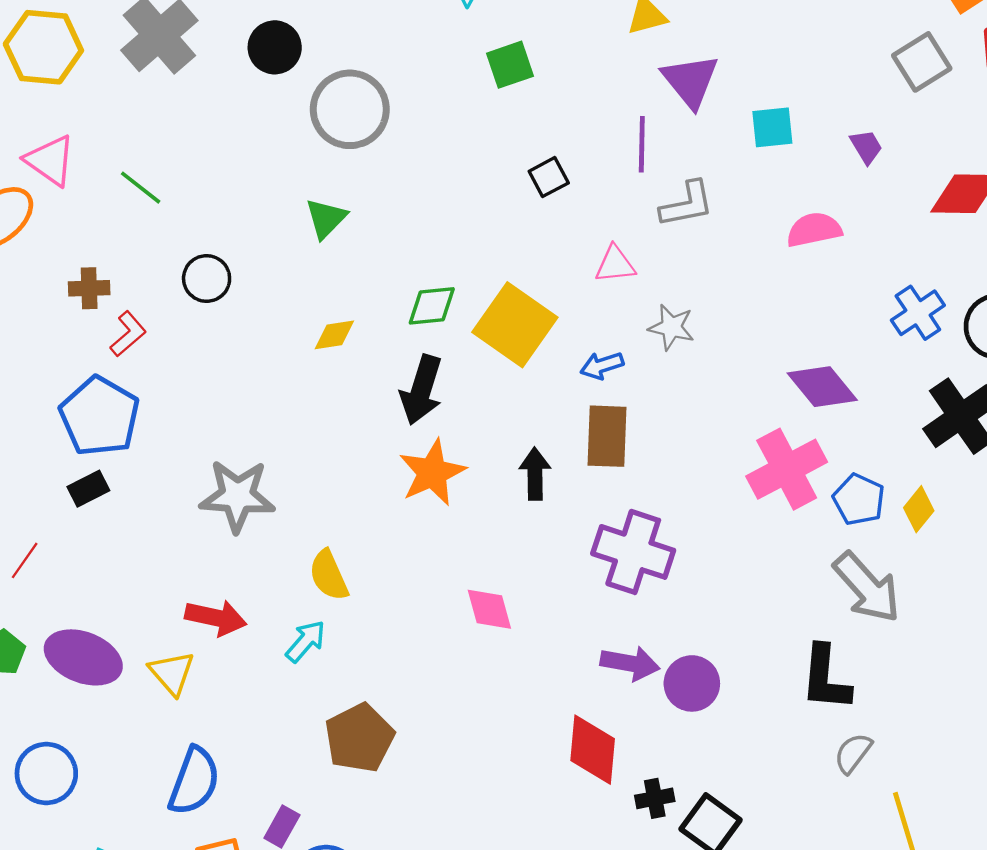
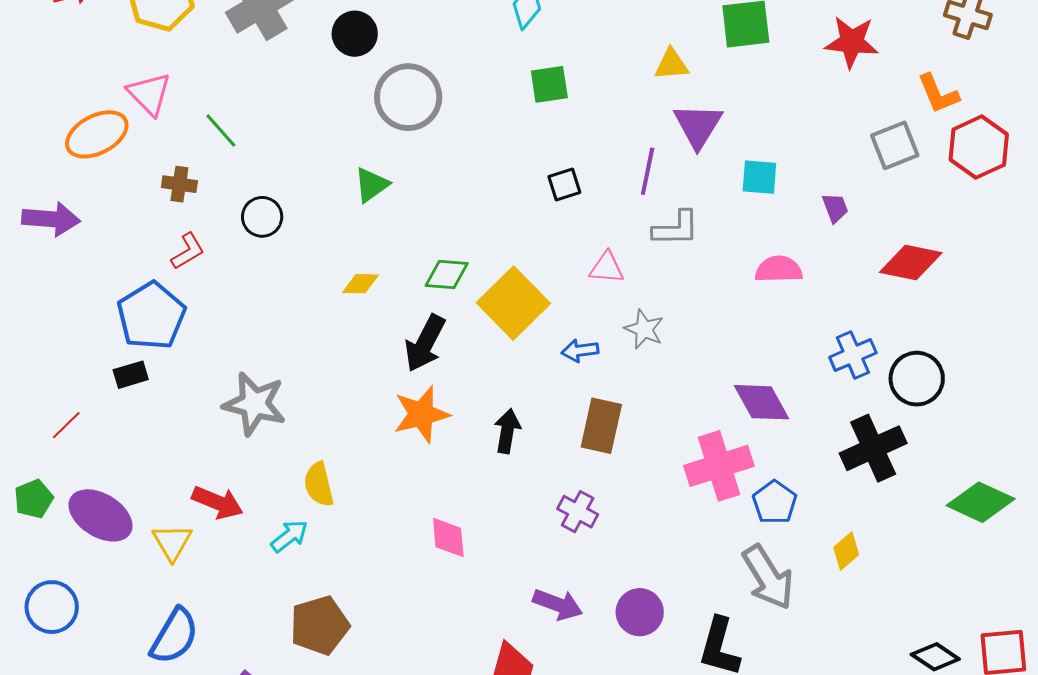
brown cross: (89, 288) -> (179, 184), moved
brown rectangle: (607, 436) -> (601, 426), moved
yellow diamond: (919, 509) -> (846, 551), moved
purple cross: (633, 552) -> (578, 512), size x0.6
purple circle: (692, 683) -> (640, 612), moved

